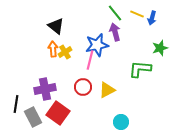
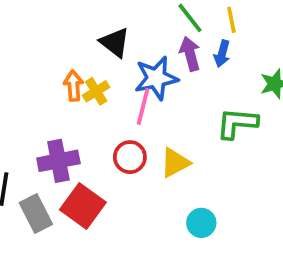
yellow line: (137, 14) -> (231, 20), turned 56
blue arrow: (152, 18) -> (222, 54), moved
black triangle: (56, 26) -> (115, 42), moved

